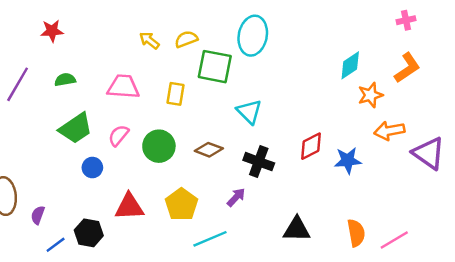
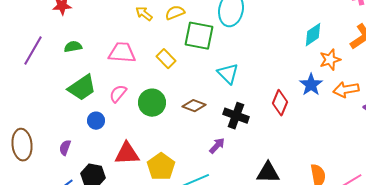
yellow rectangle: (176, 94) -> (166, 59), turned -54
red diamond: (311, 146) -> (280, 103), turned -40
blue star: (348, 160) -> (311, 85), moved, turned -30
yellow pentagon: (181, 204) -> (161, 167), moved
purple semicircle: (38, 215) -> (65, 148), moved

